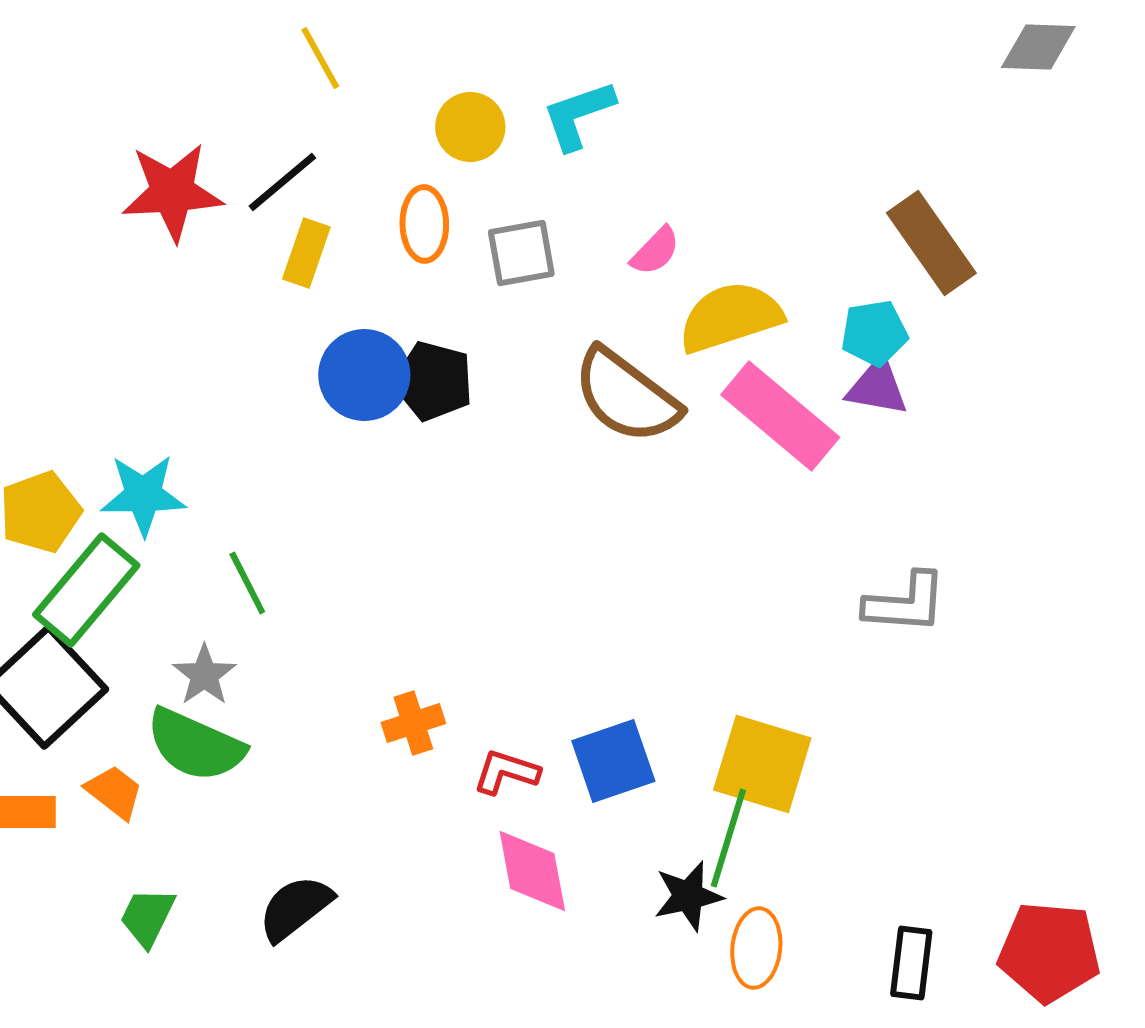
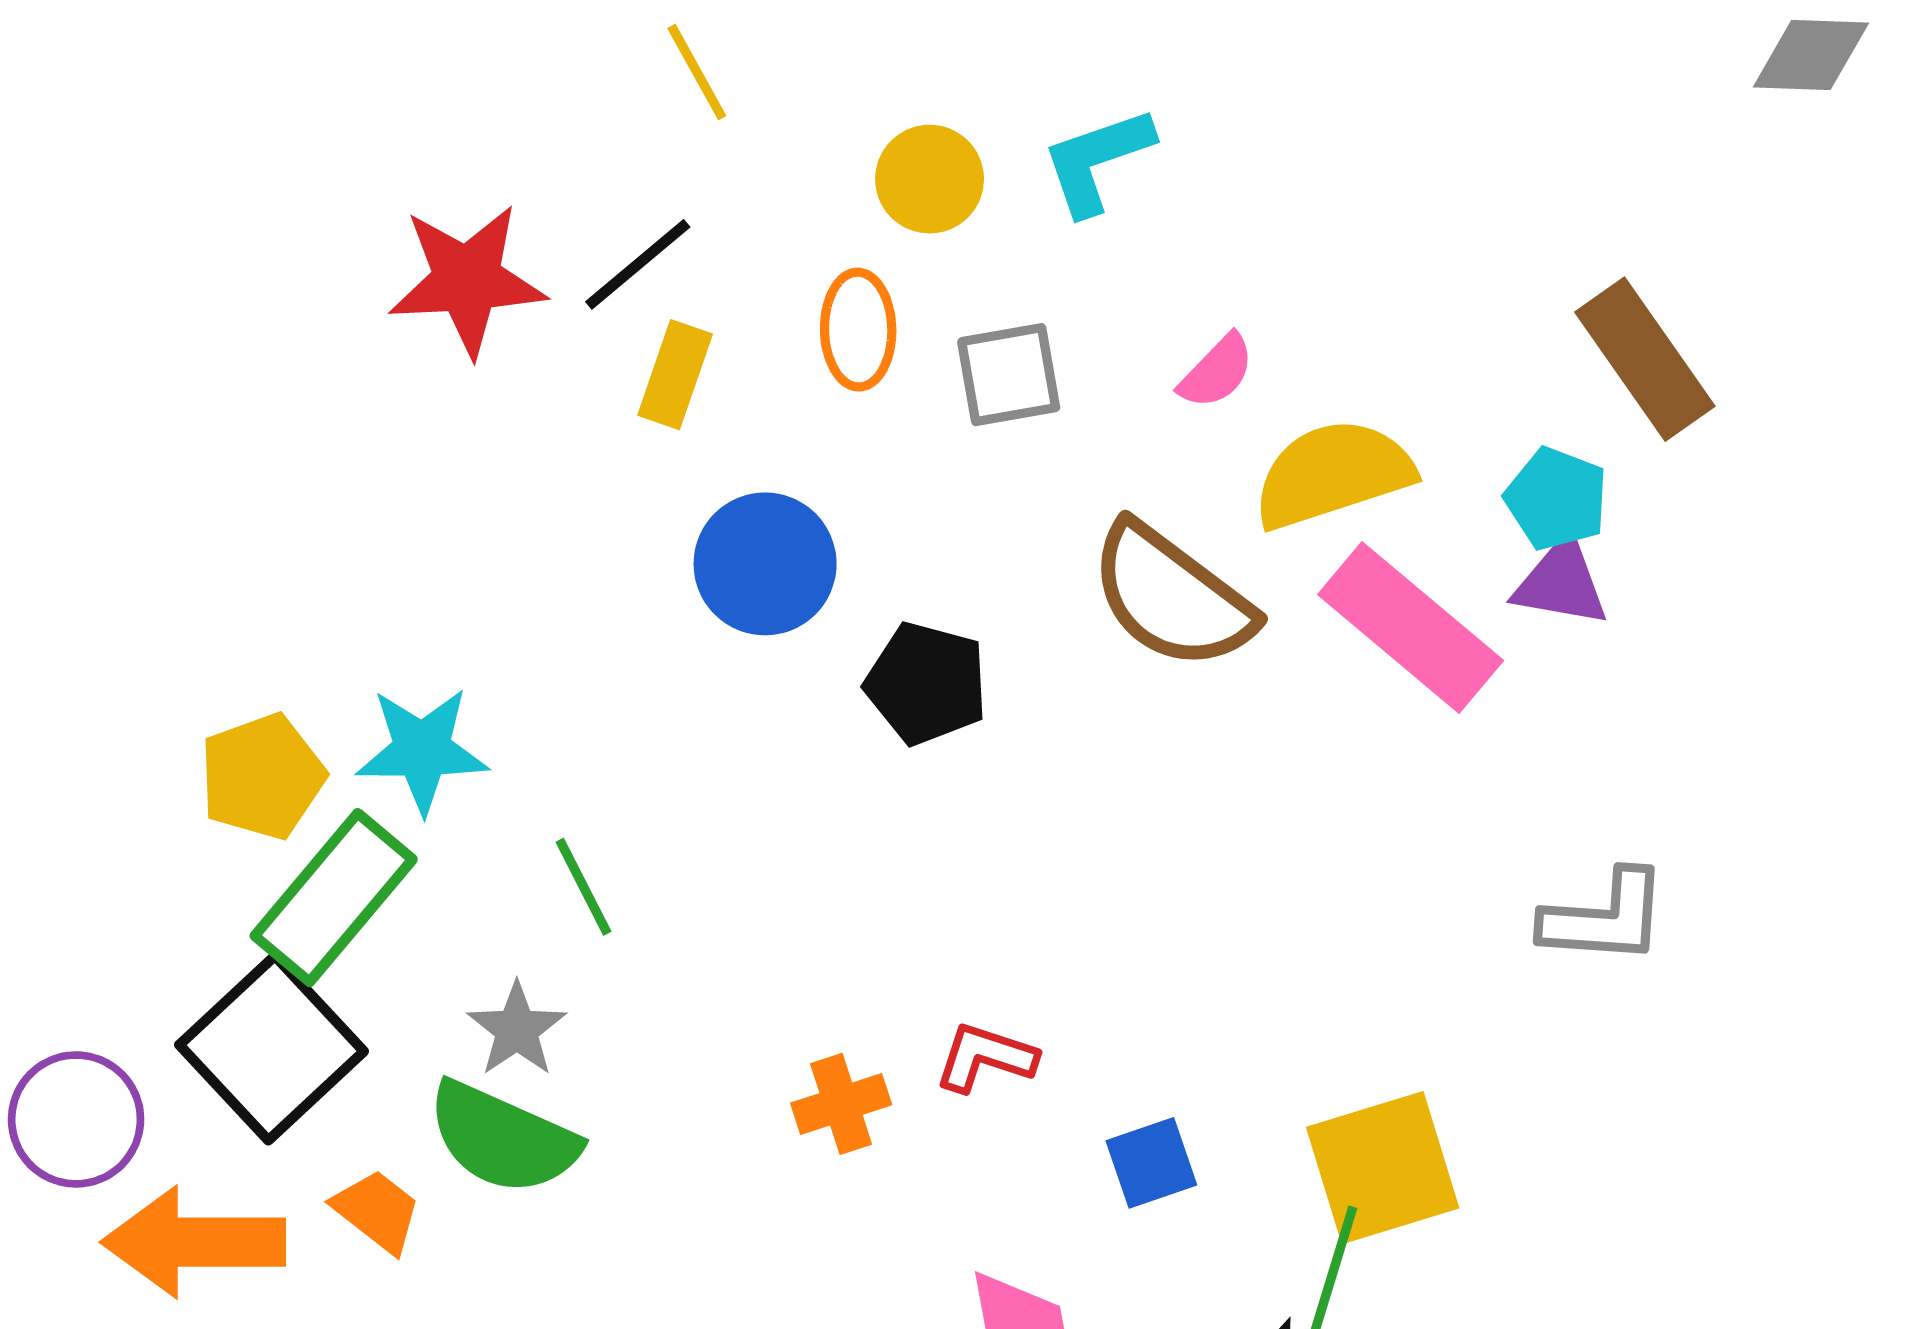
cyan pentagon: (874, 333) -> (1556, 499), turned 30
black pentagon: (433, 381) -> (926, 683), moved
blue square: (613, 761) -> (1151, 1163), size x0.7
yellow square: (762, 764) -> (1383, 1168), turned -34
red L-shape: (506, 772) -> (985, 1057), moved

